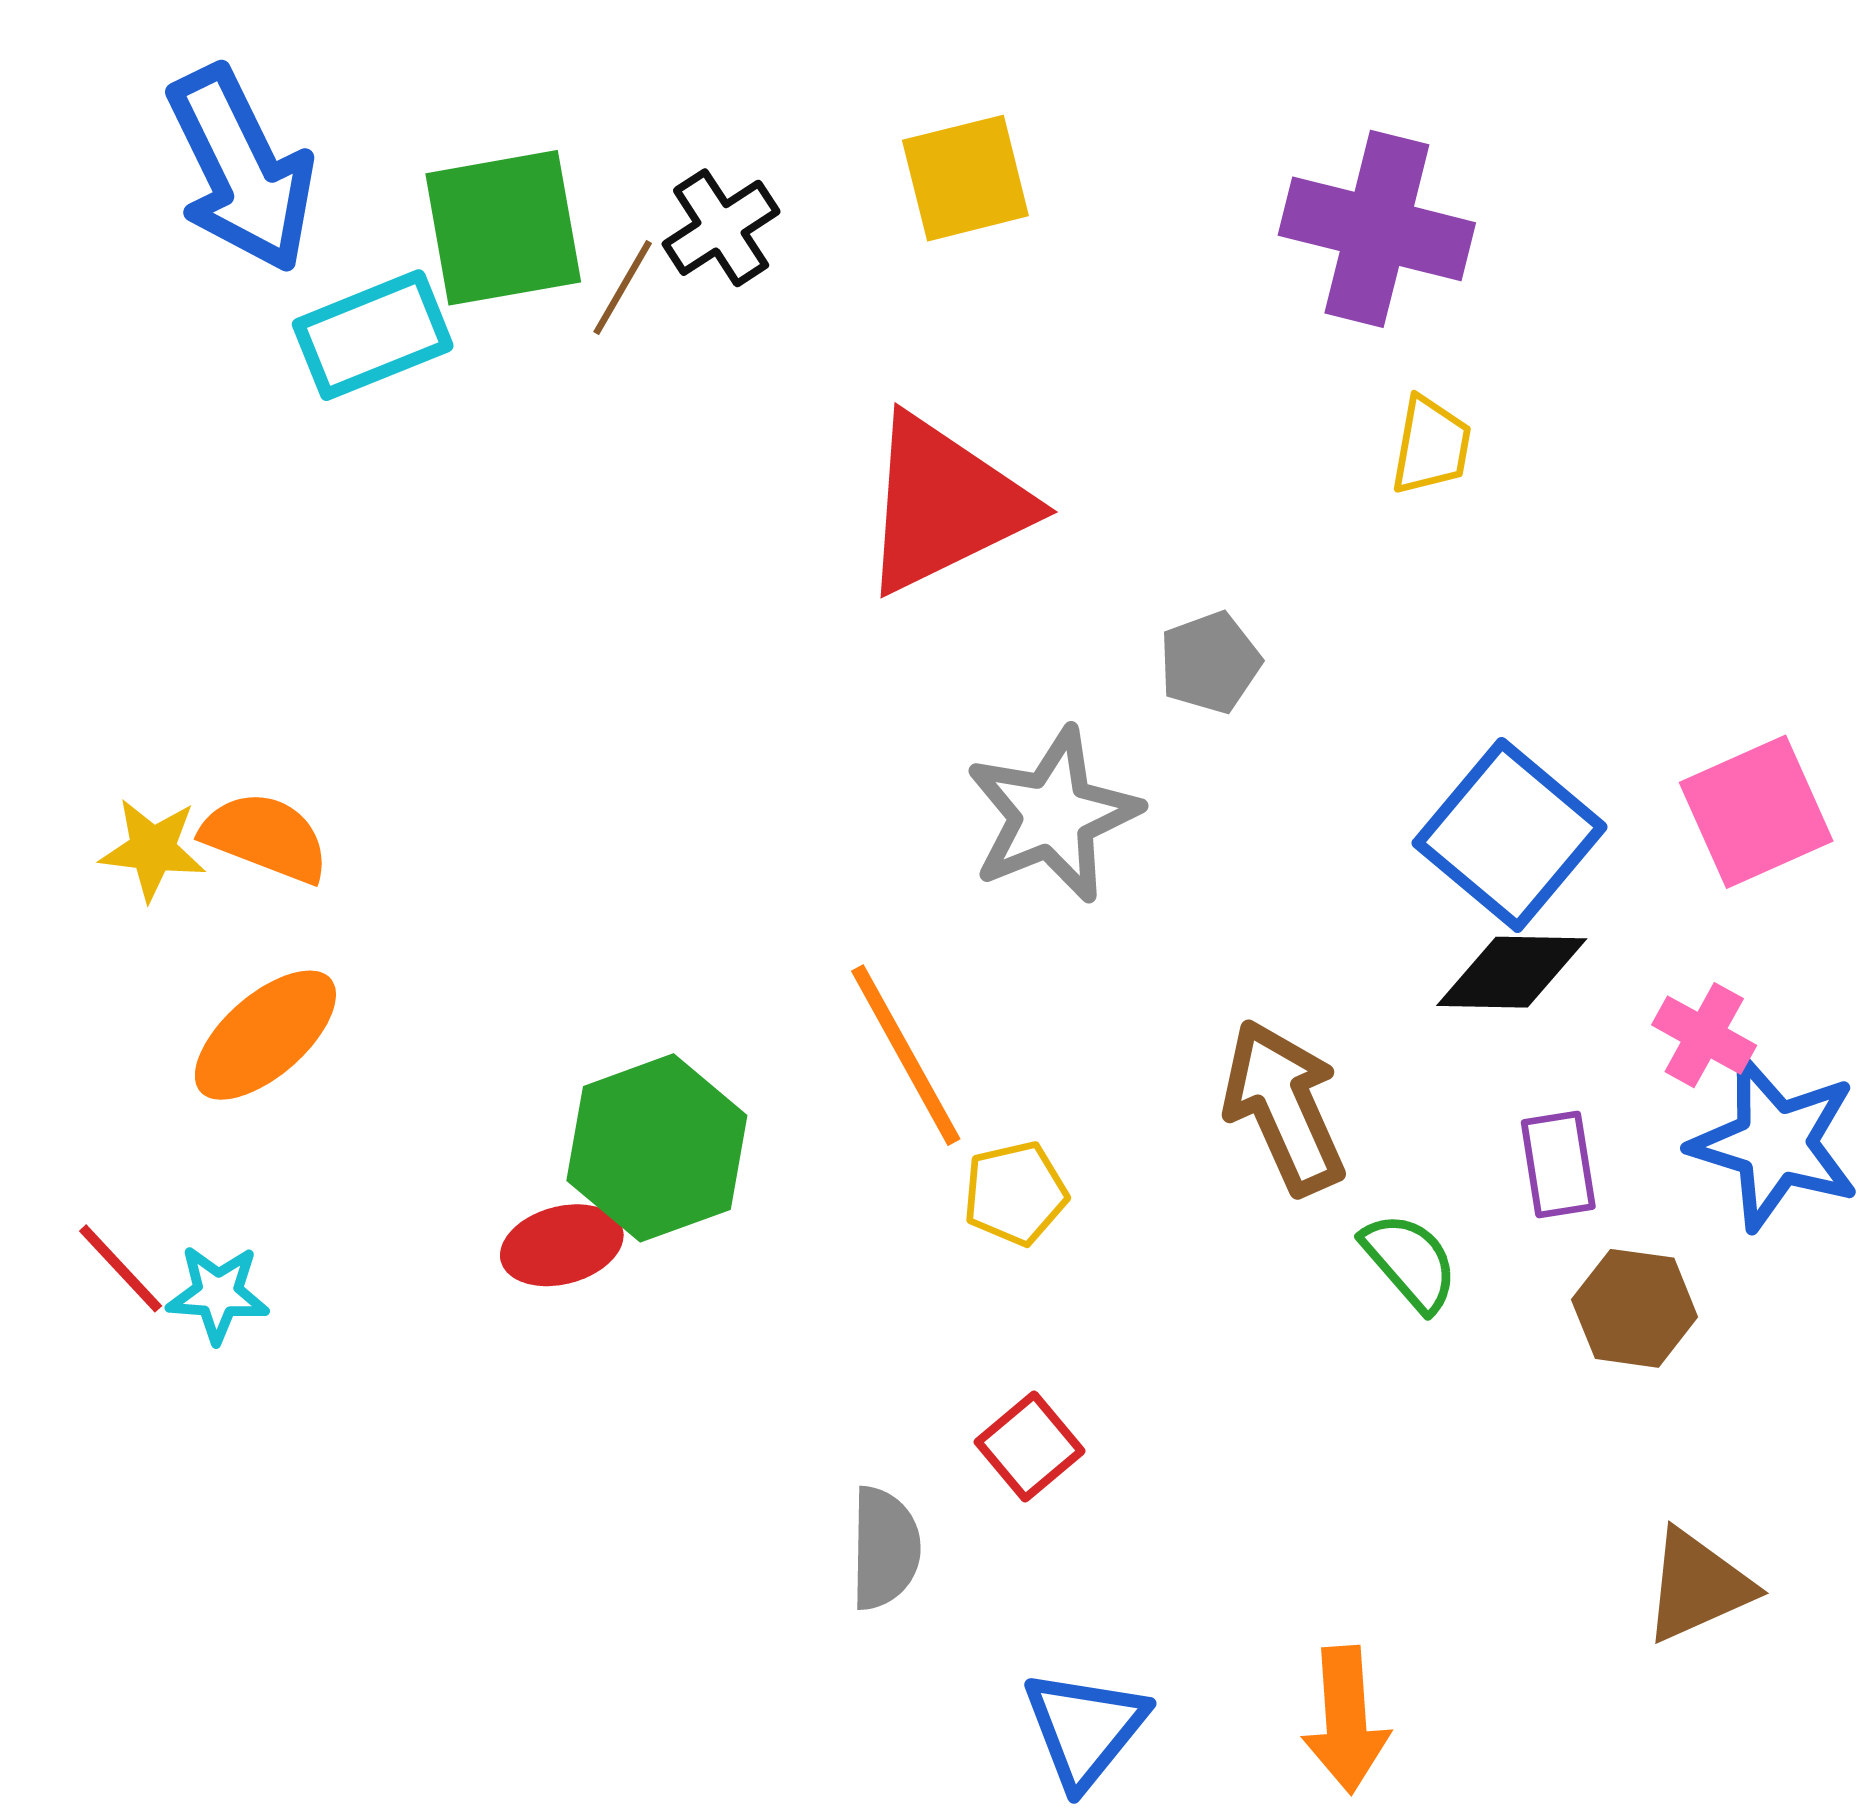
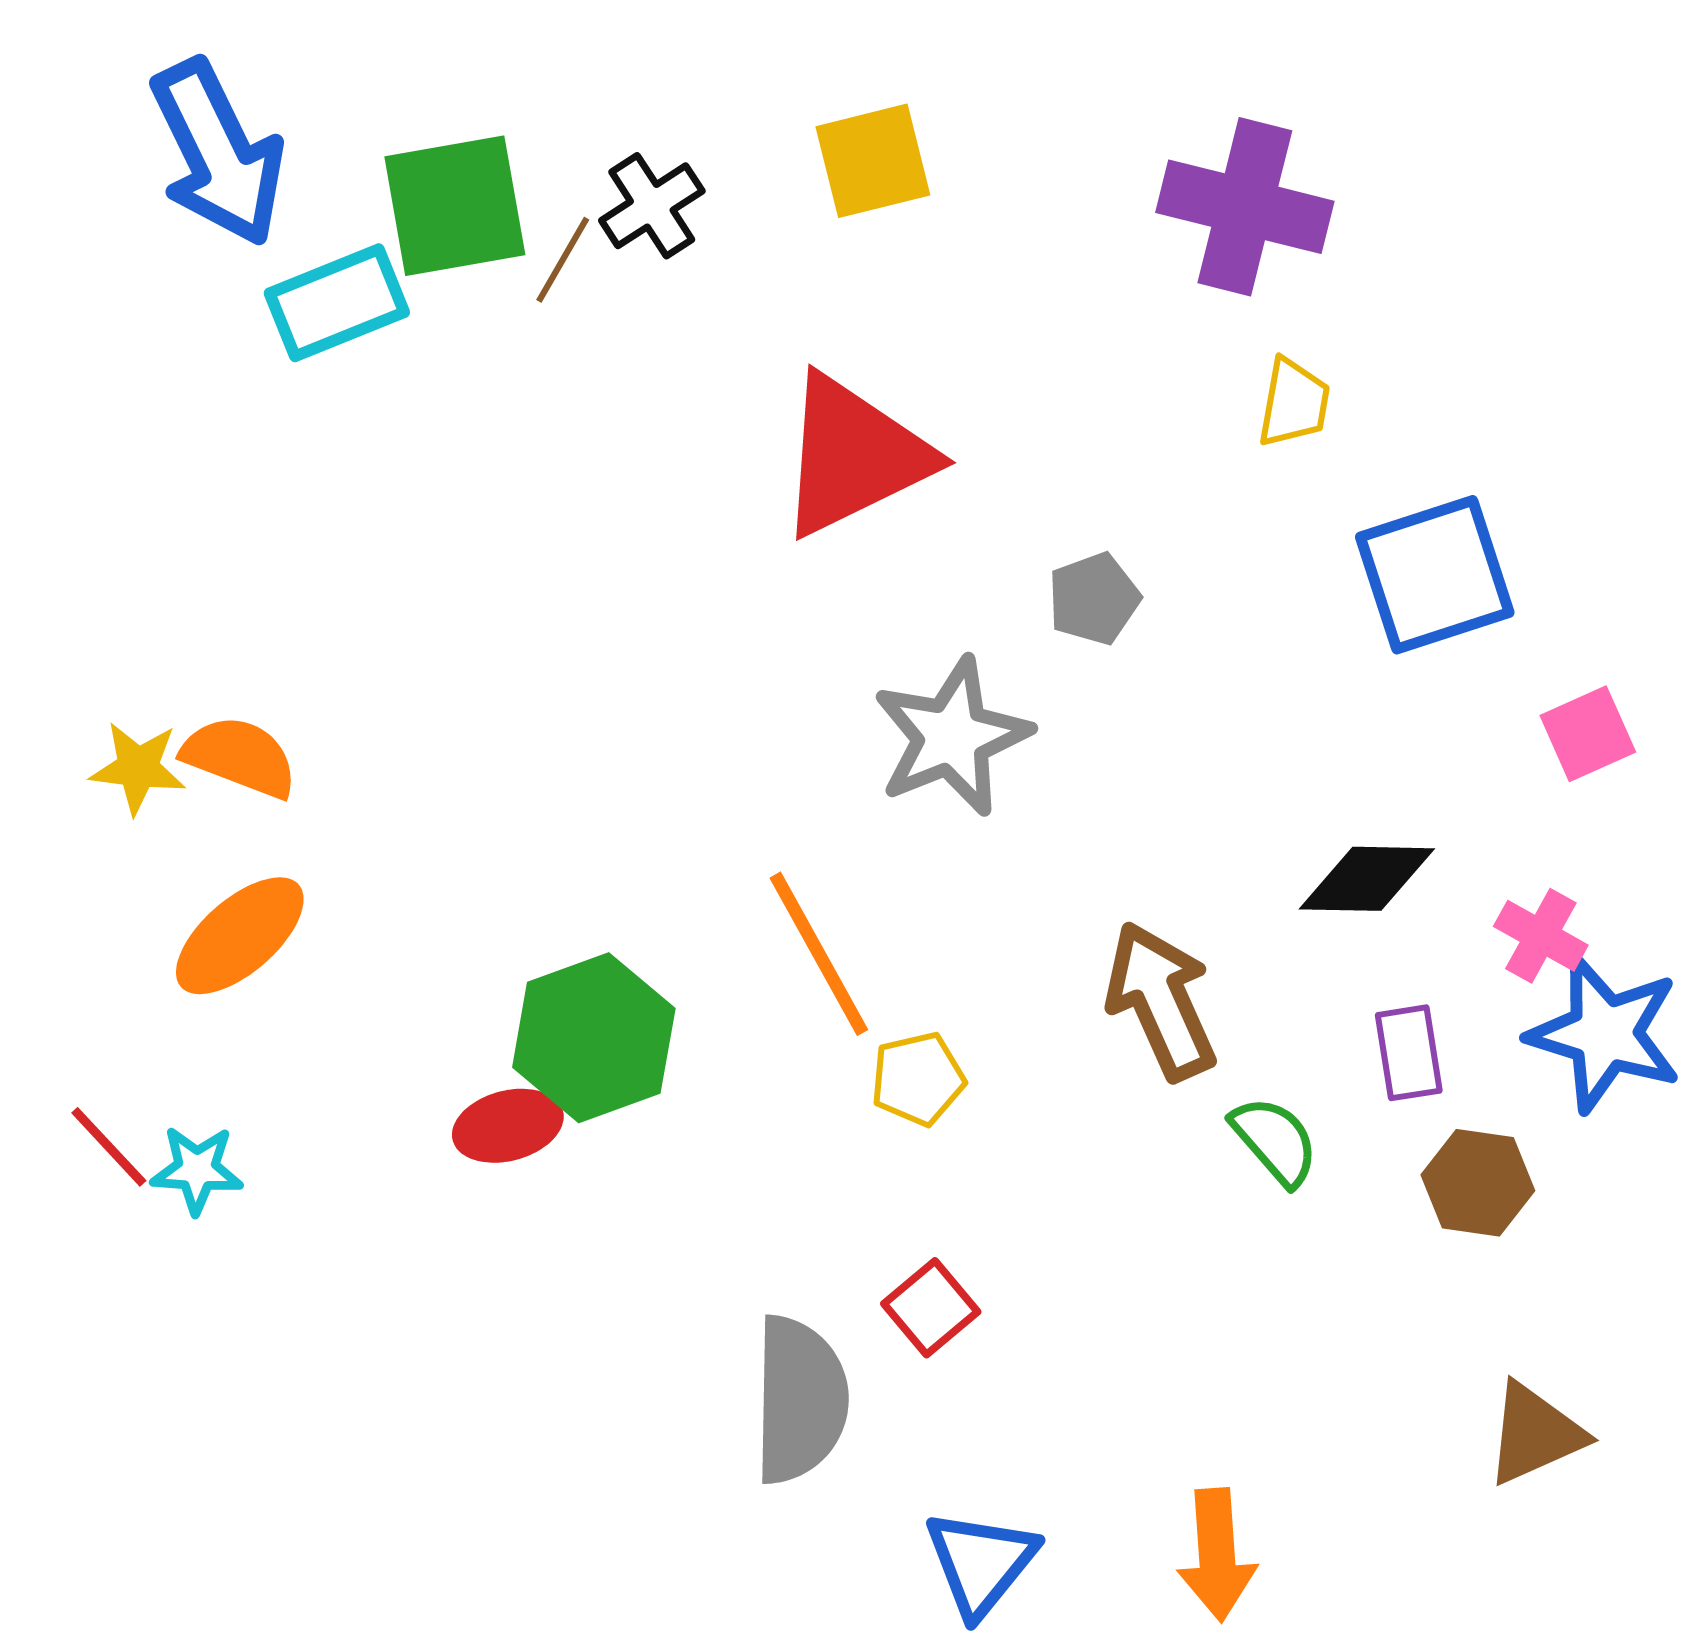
pink square: (1756, 812) -> (1588, 734), size x0.7
blue square: (1510, 835) -> (1435, 575), moved, turned 32
gray semicircle: (885, 1548) -> (800, 1400), size x1.5

